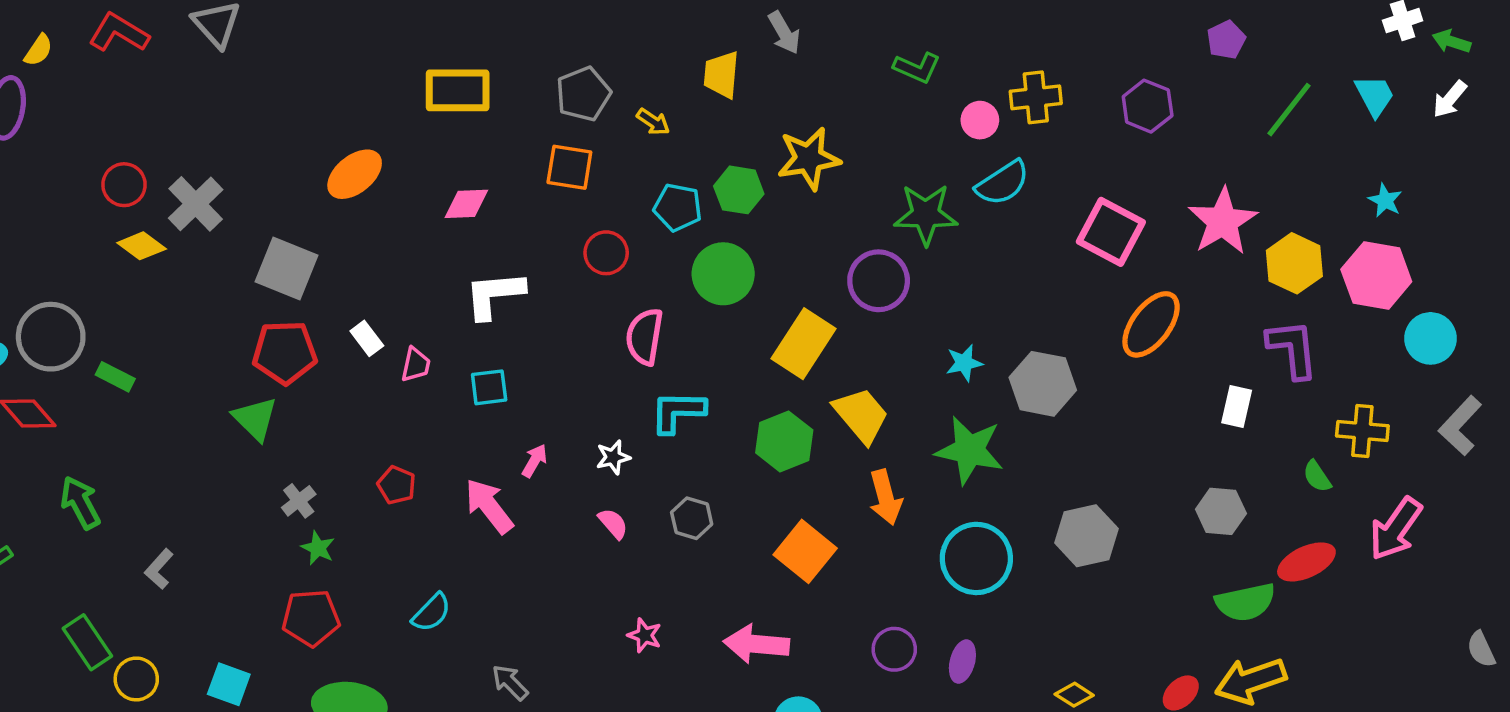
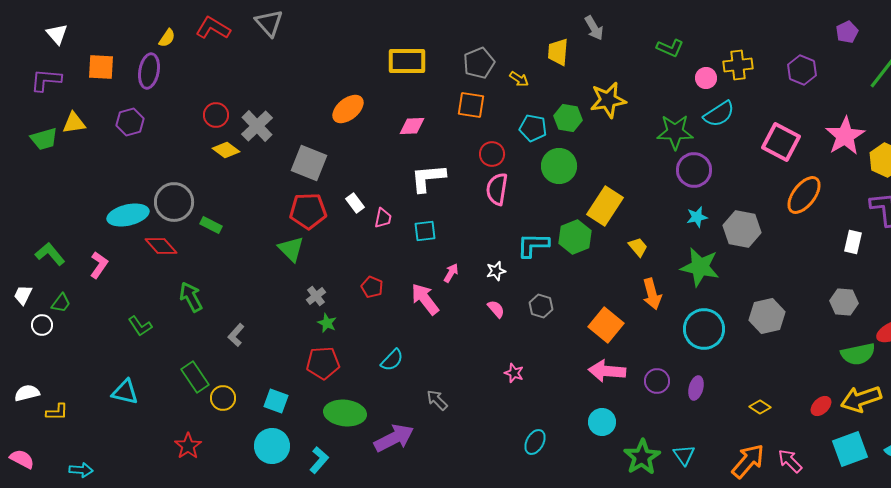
purple circle: (879, 281) -> (694, 170), moved
pink semicircle: (645, 337) -> (497, 189), moved
yellow trapezoid: (861, 415) -> (638, 247), size x0.6
green hexagon: (784, 441) -> (575, 237), moved
pink arrow: (756, 644) -> (607, 371), moved

